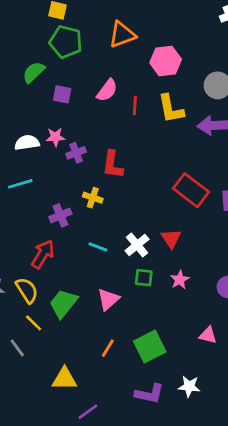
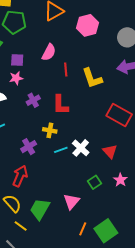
red line: (135, 105) -> (66, 70), moved
yellow L-shape: (171, 109) -> (92, 78), moved
pink star: (55, 137) -> (16, 78), moved
white cross: (137, 245) -> (81, 148), moved
cyan line: (98, 247) -> (61, 150), moved, turned -32
green square: (144, 278) -> (94, 182), turned -32
orange line: (108, 348) -> (83, 229), moved

